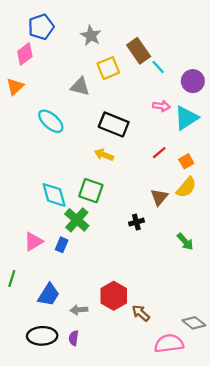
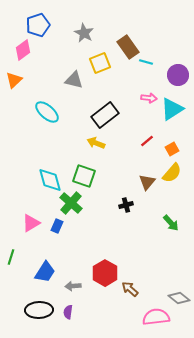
cyan line: (158, 67) -> (146, 62), turned -32
black rectangle: (114, 124) -> (105, 115), turned -60

